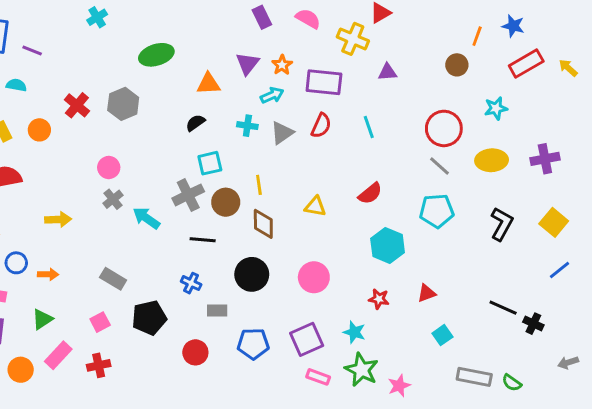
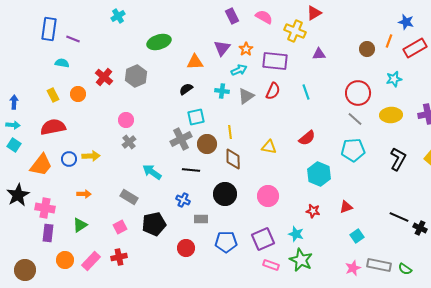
orange line: (477, 36) -> (389, 41), moved
cyan arrow: (146, 218) -> (152, 172), moved
blue circle: (16, 263) -> (69, 159), moved
pink rectangle: (58, 355) -> (91, 261), moved
pink star: (399, 386) -> (353, 268), moved

